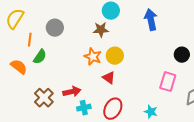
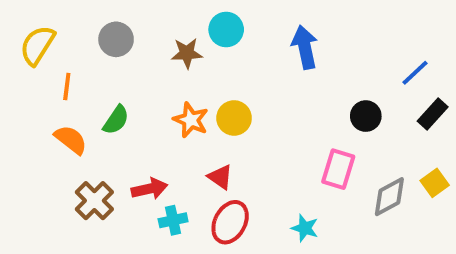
gray circle: (55, 28) -> (116, 39), moved
brown star: (101, 30) -> (187, 53), moved
green semicircle: (40, 57) -> (116, 120), moved
orange semicircle: (19, 67) -> (71, 140), moved
red triangle: (109, 78) -> (220, 177), moved

